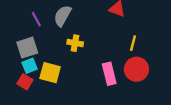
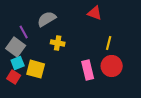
gray semicircle: (63, 16) -> (47, 19), turned 30
purple line: (36, 19) -> (24, 32), moved
gray square: (27, 48) -> (16, 47), turned -36

